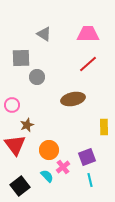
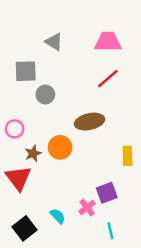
orange circle: (49, 150) -> (60, 147), moved
pink cross: (63, 167) -> (87, 207), moved
cyan line: (90, 180) -> (110, 231), moved

